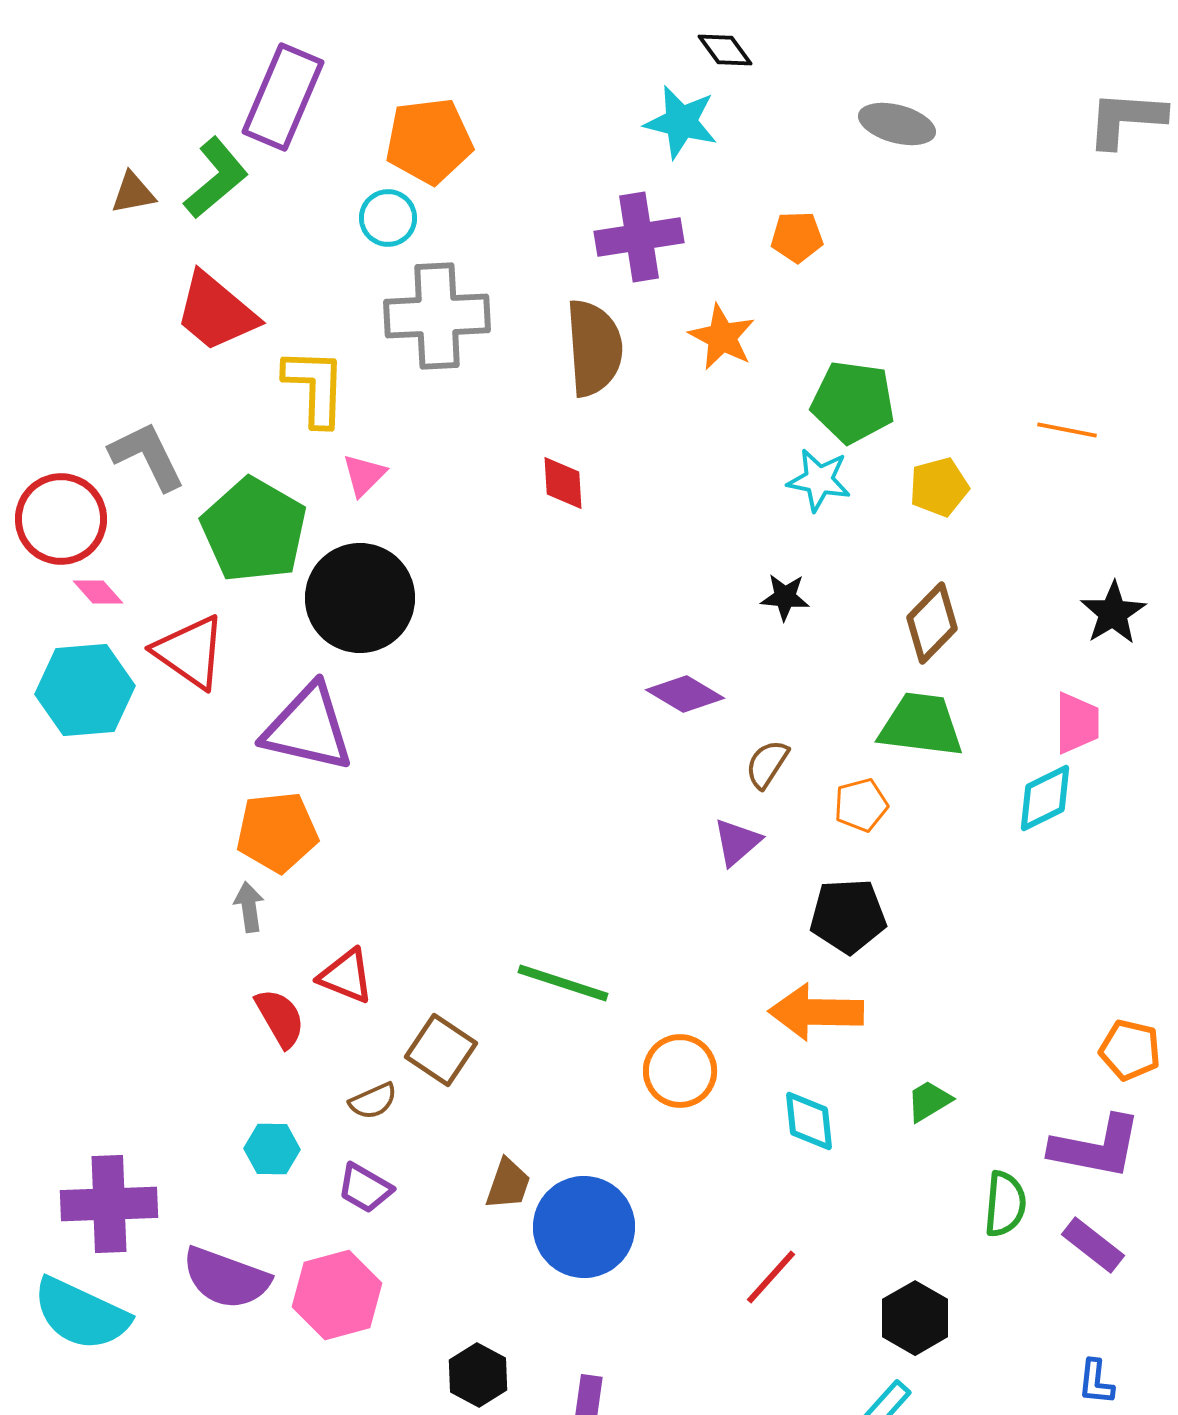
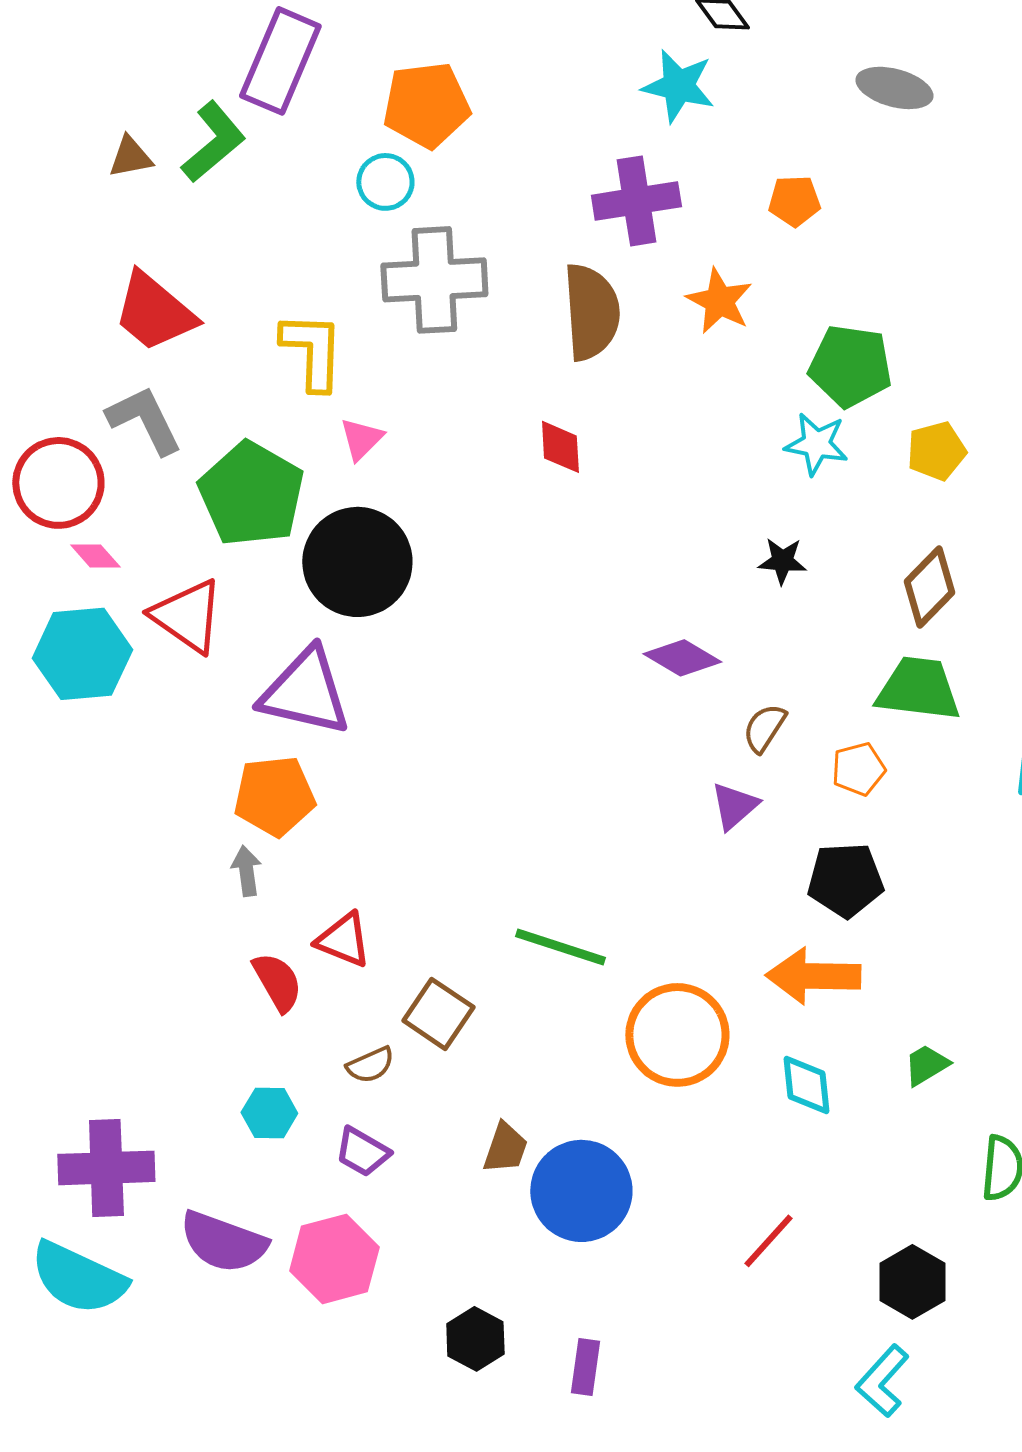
red trapezoid: (216, 312) -> (154, 312), moved
orange circle: (680, 1071) -> (677, 1035), size x1.4

